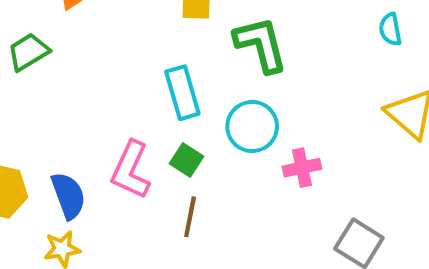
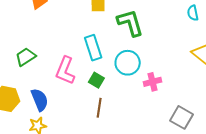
green trapezoid: (28, 52) -> (26, 57), moved
pink L-shape: (131, 170) -> (65, 71), moved

